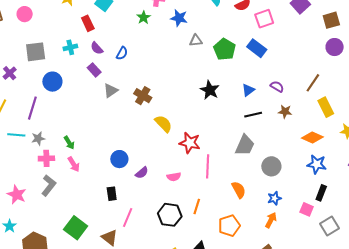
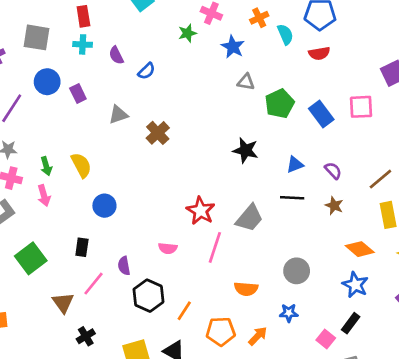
pink square: (264, 19) -> (361, 107), moved
red rectangle: (88, 23) -> (83, 16), moved
purple rectangle: (94, 70) -> (78, 94), moved
black star: (210, 90) -> (246, 150), turned -30
yellow semicircle: (163, 124) -> (81, 165), moved
gray trapezoid: (245, 145) -> (249, 218), moved
purple semicircle: (142, 173) -> (124, 266), moved, turned 104
orange semicircle: (239, 190) -> (246, 289), turned 108
orange line: (197, 207) -> (184, 311), moved
orange arrow: (271, 220) -> (258, 336), moved
green square: (76, 228) -> (31, 258), moved

